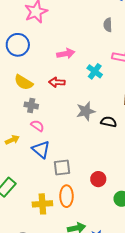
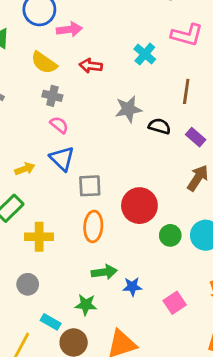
pink arrow: (66, 54) -> (69, 29), moved
yellow arrow: (12, 140) -> (25, 169), moved
red circle: (98, 179) -> (139, 206), size x1.6
yellow cross: (42, 204) -> (39, 237), moved

